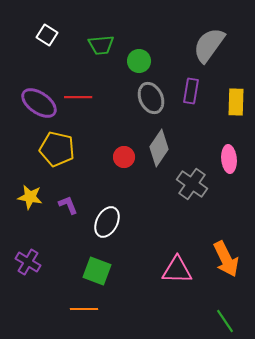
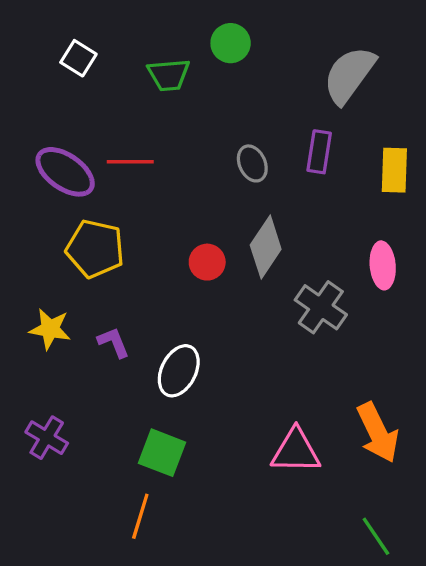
green circle: (139, 61) -> (231, 43), moved
gray ellipse: (151, 98) -> (252, 163), size x0.7
orange line: (84, 309) -> (140, 516), turned -72

